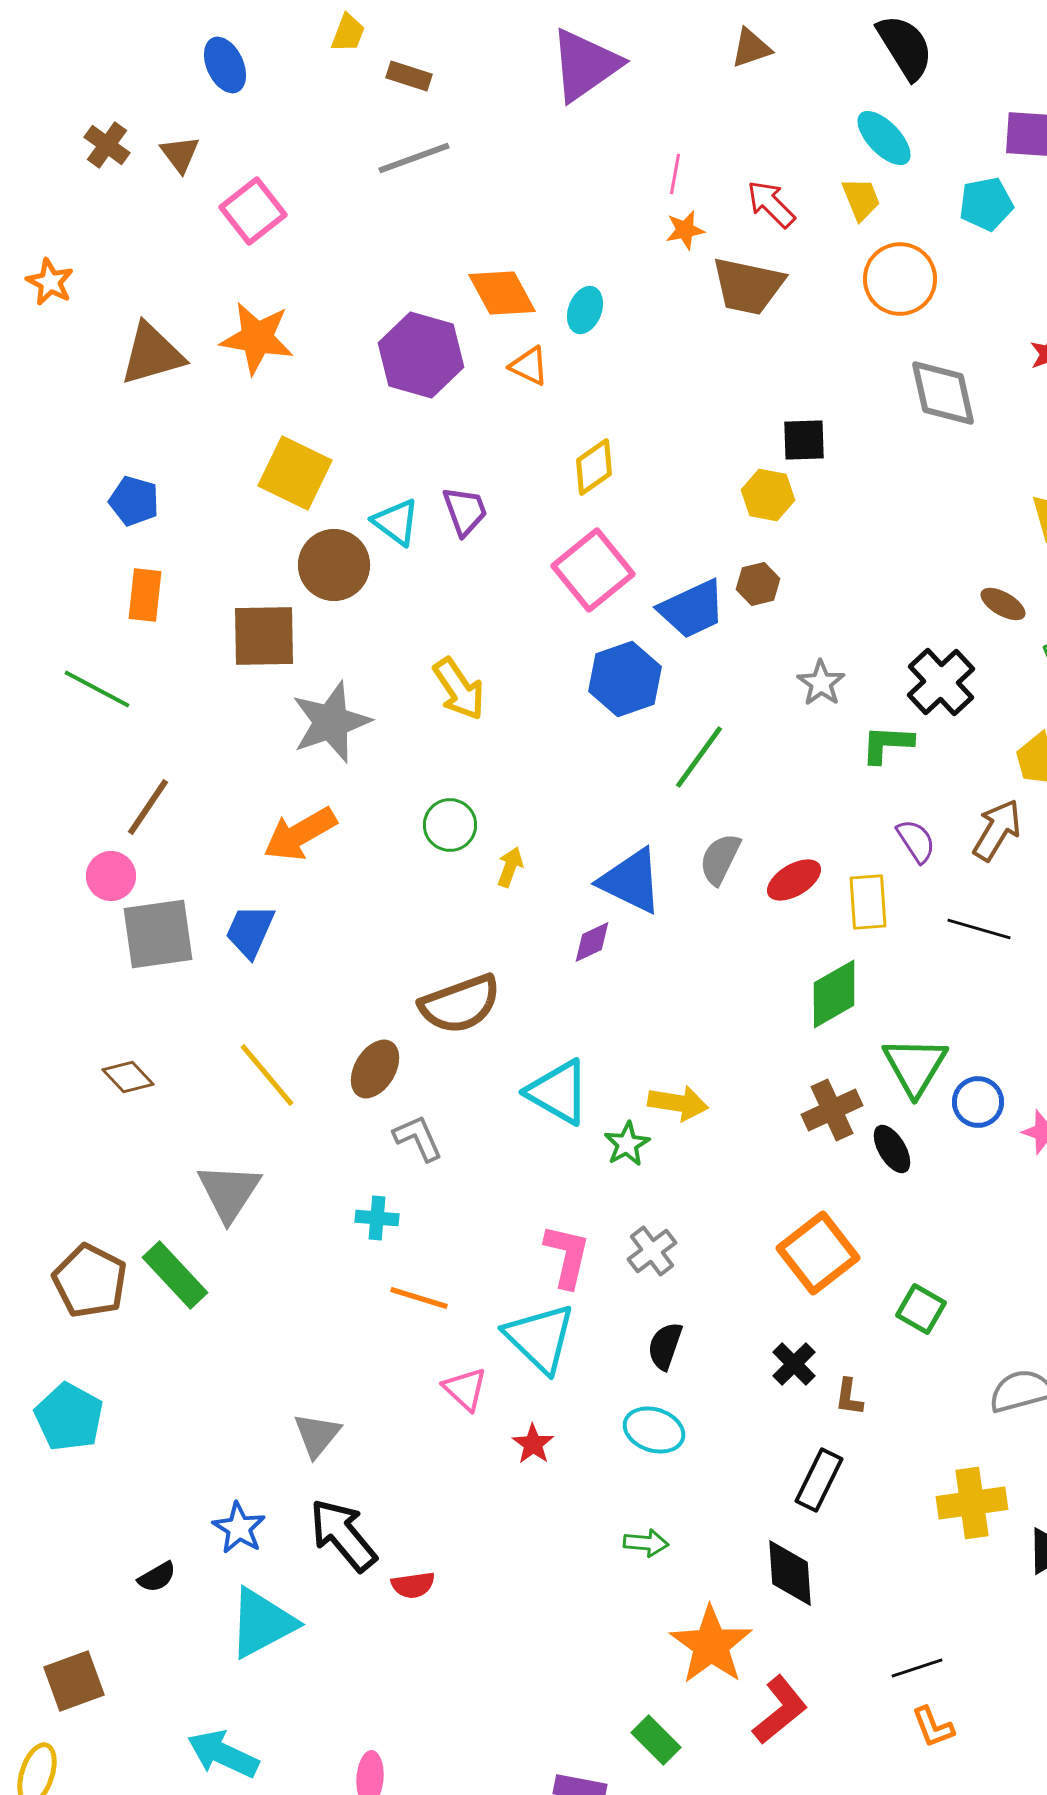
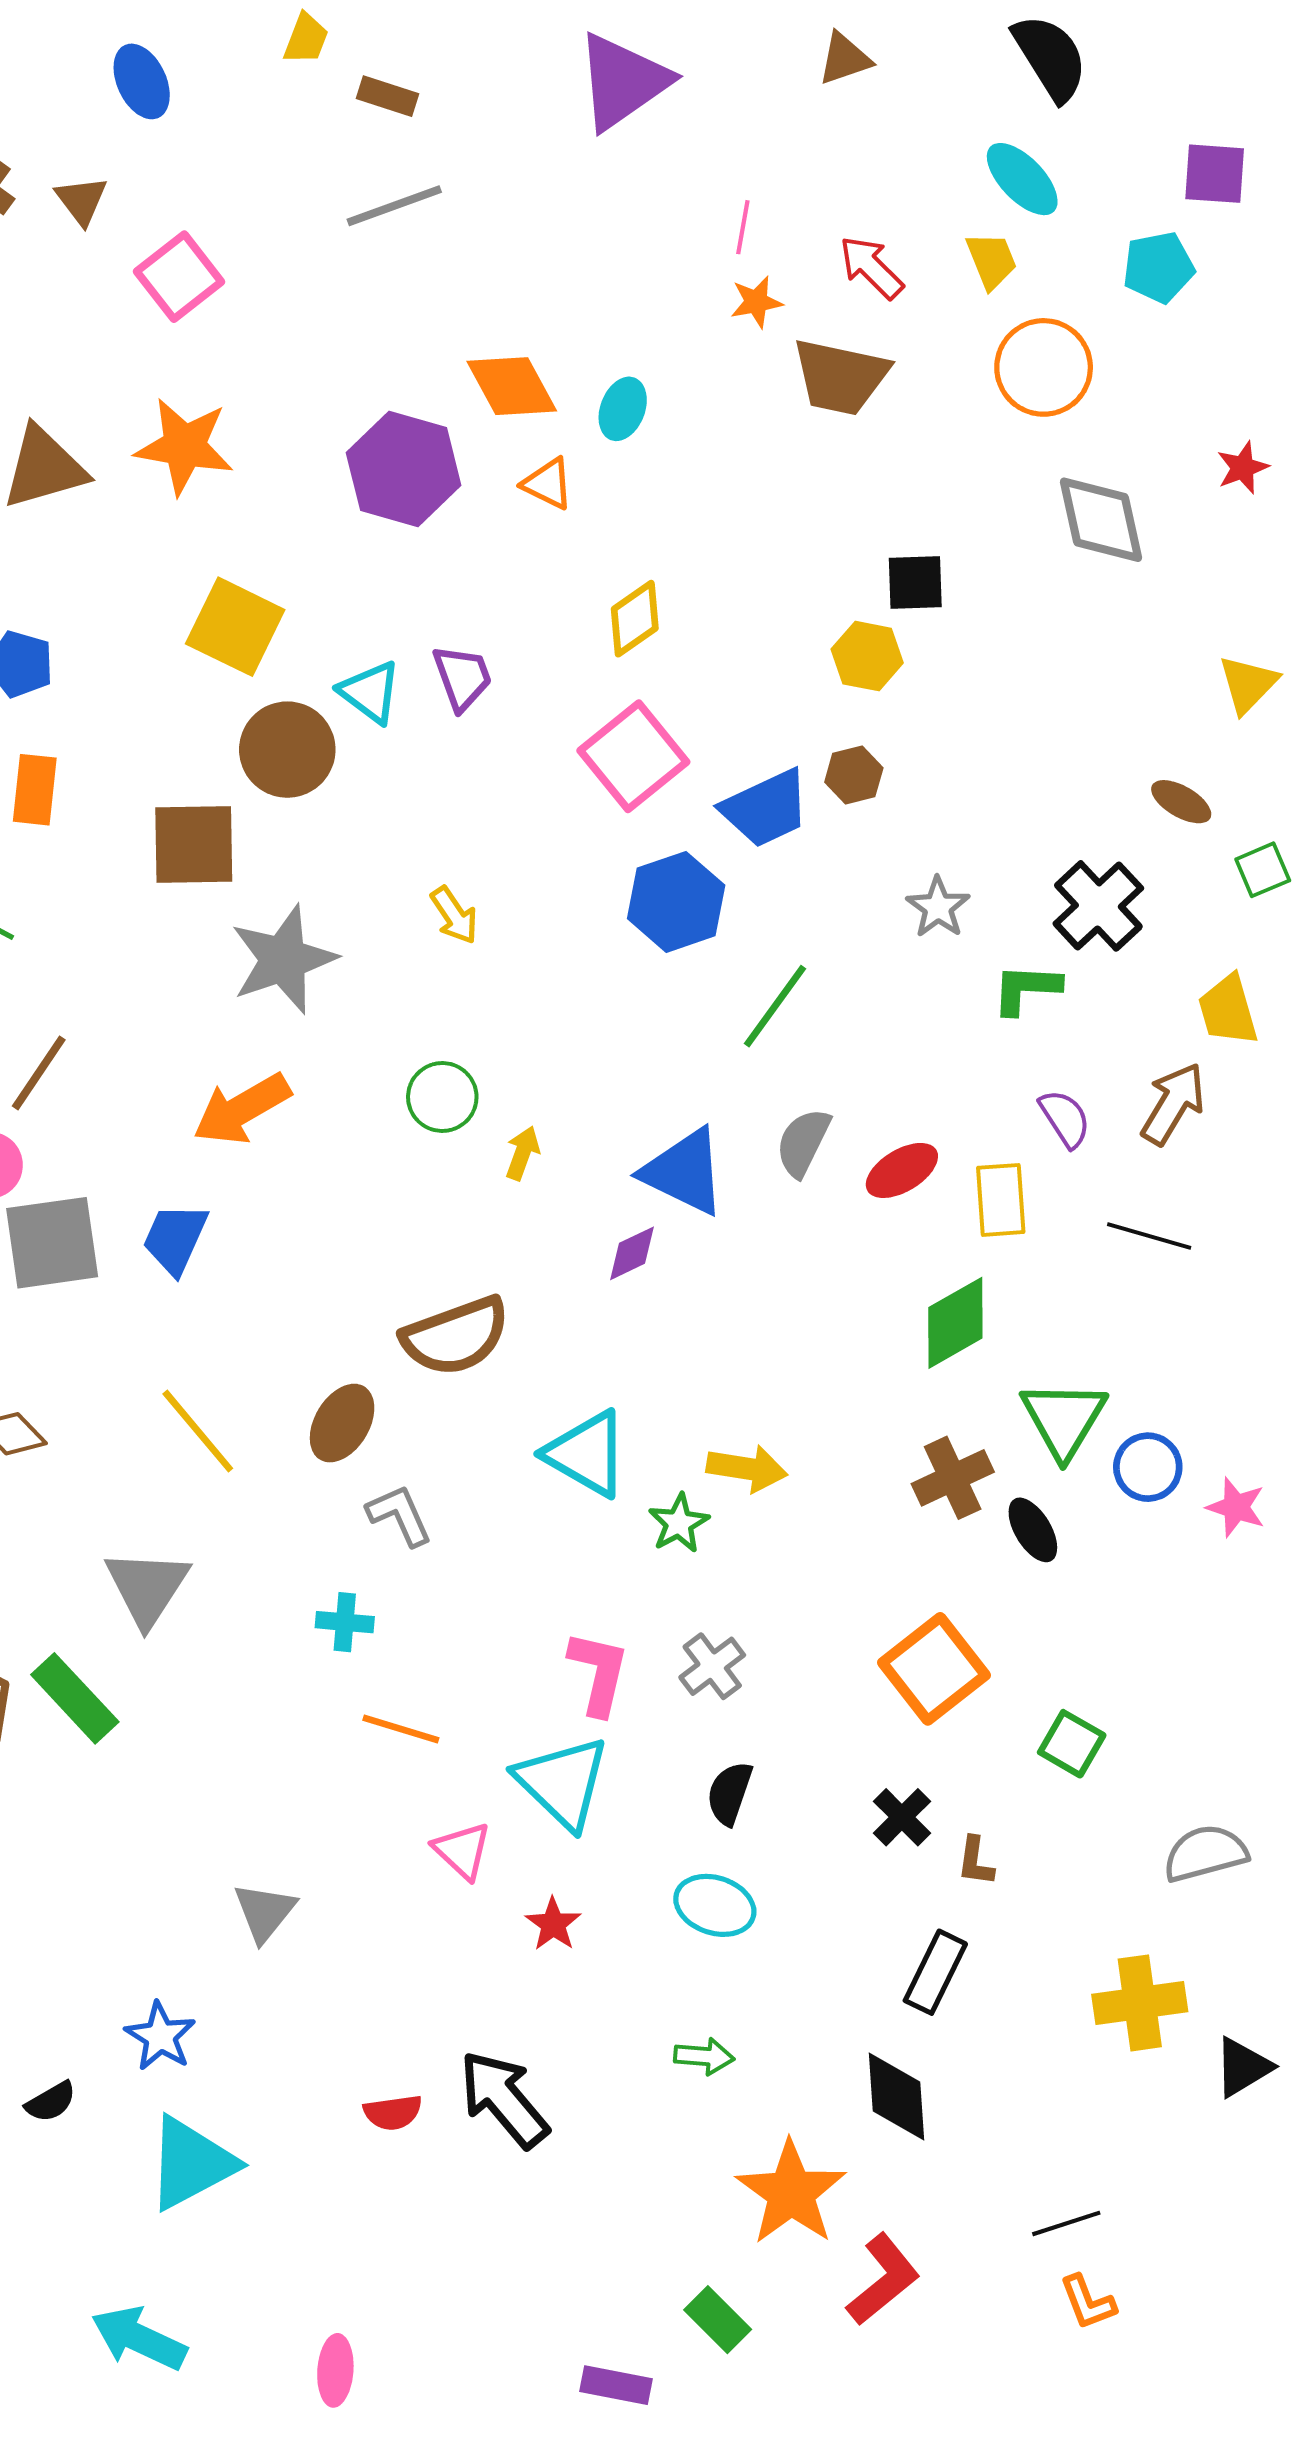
yellow arrow: (459, 689) -> (454, 915), size x0.7
black arrow: (343, 1535) -> (504, 2099), moved

